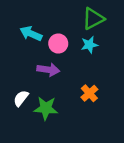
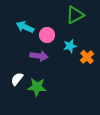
cyan star: (89, 45) -> (70, 46), moved
orange cross: (89, 93) -> (87, 57), moved

